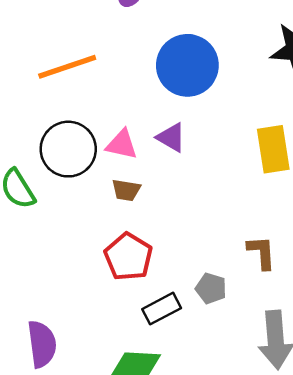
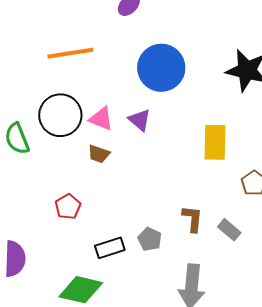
red pentagon: (128, 257) -> (68, 207), moved, size x0.7

